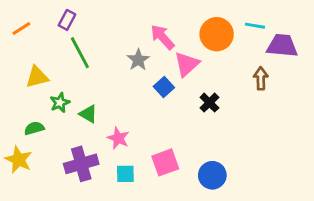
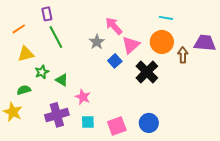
purple rectangle: (67, 20) -> (47, 14), turned -40
cyan line: (255, 26) -> (166, 18), moved
orange line: (21, 28) -> (19, 29), moved
orange circle: (217, 34) -> (162, 42), moved
purple trapezoid: (282, 46) -> (205, 43), moved
black cross: (209, 103) -> (147, 72), size x1.6
pink square: (165, 162) -> (117, 126), moved

